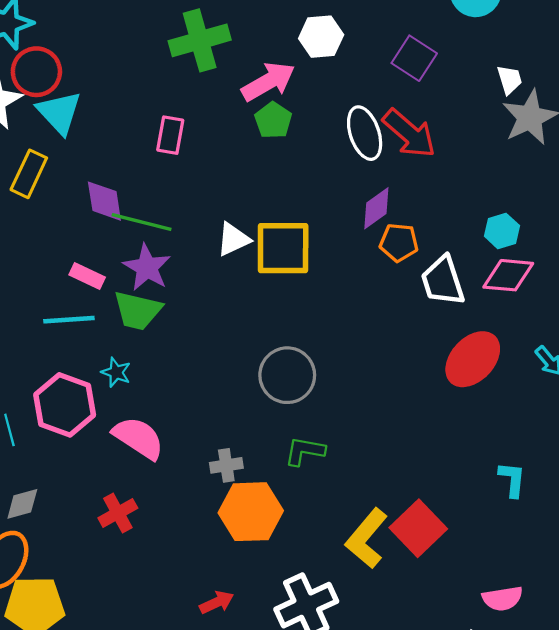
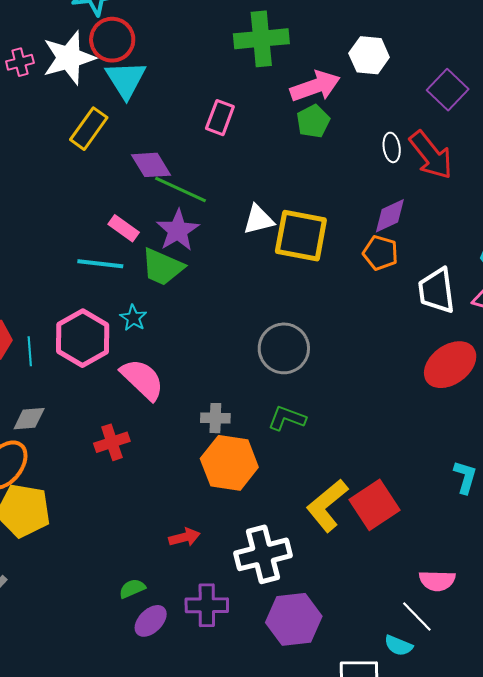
white ellipse: (365, 133) -> (392, 147), size x0.6
purple diamond: (104, 201) -> (151, 165), turned -33
orange pentagon: (399, 242) -> (380, 253), moved

